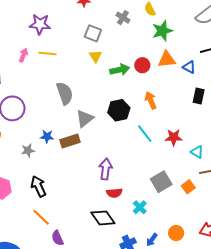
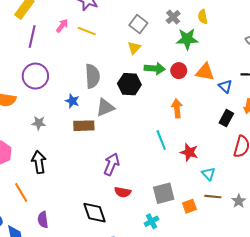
green star: (162, 31) -> (187, 39), moved
black hexagon: (119, 110) -> (129, 84), moved
blue star: (47, 136) -> (72, 101), moved
red semicircle: (114, 193) -> (123, 192), moved
cyan cross: (140, 207) -> (152, 221), moved
orange line: (41, 217) -> (21, 192), moved

